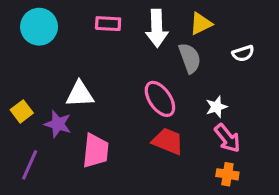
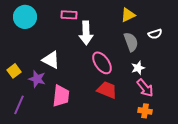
white arrow: (157, 28) -> (86, 33), moved
gray semicircle: (190, 58) -> (131, 42), moved
white triangle: (80, 94) -> (51, 60), turned 30

